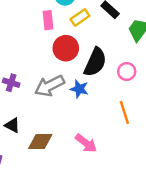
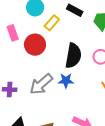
pink rectangle: (48, 20) -> (13, 33), moved
red circle: (66, 48) -> (35, 45), moved

